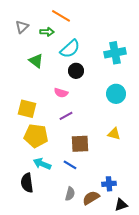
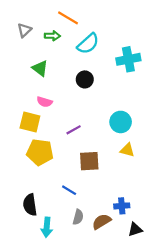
cyan semicircle: (70, 49) -> (88, 44), moved
pink semicircle: (61, 93) -> (44, 102), moved
cyan circle: (116, 94) -> (121, 122), moved
cyan arrow: (42, 164) -> (47, 227), moved, turned -108
blue line: (70, 165) -> (69, 190), moved

